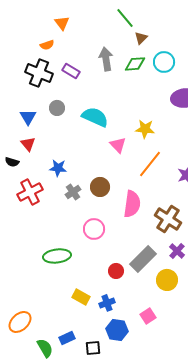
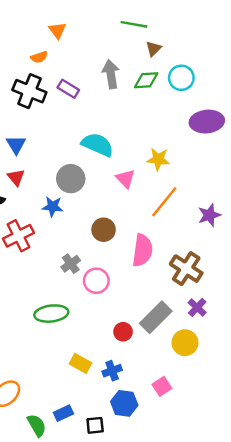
green line: (125, 18) -> (134, 24), turned -40
gray circle: (57, 108) -> (71, 179), moved, size x1.5
gray cross: (73, 192) -> (71, 264), moved

